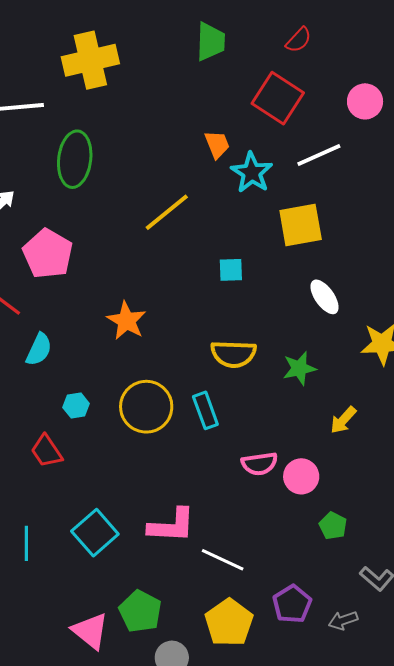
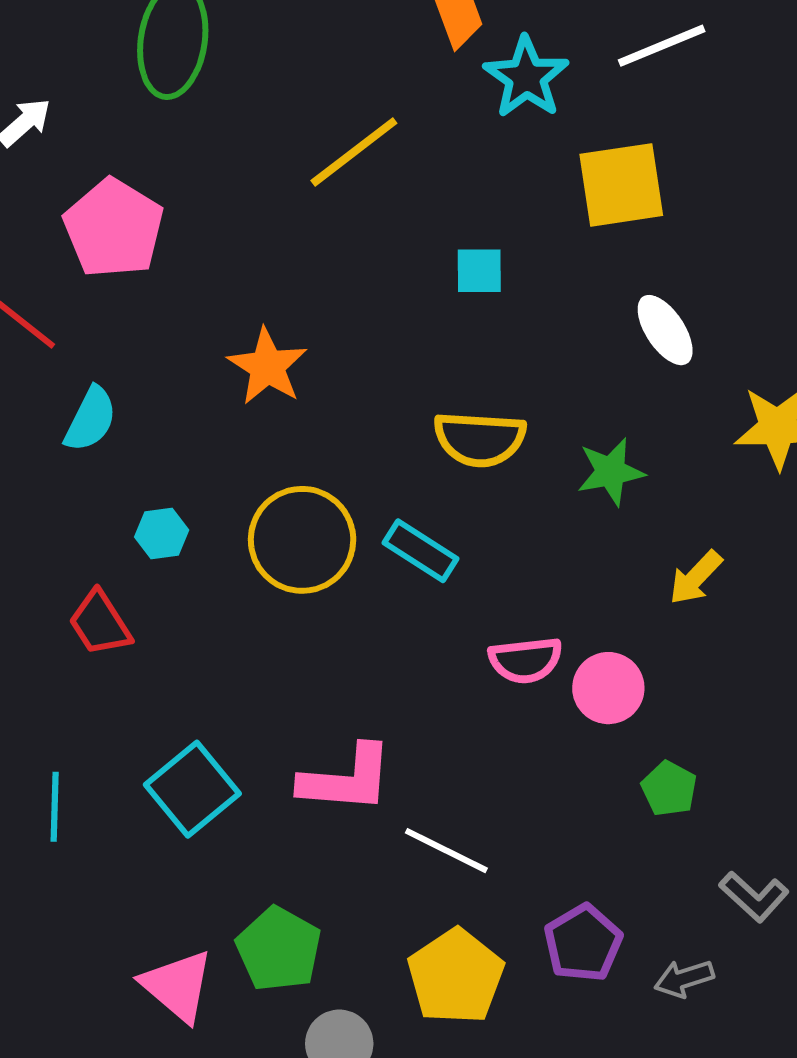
cyan rectangle: (205, 410) -> (420, 551), turned -39

